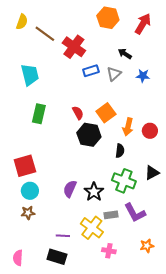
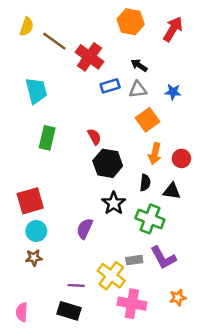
black arrow: (125, 54) -> (139, 65), moved
gray triangle: (114, 74) -> (138, 90), turned 35
orange square: (106, 113) -> (148, 120), moved
black triangle: (152, 173) -> (172, 191), moved, turned 35
black star: (94, 192) -> (114, 203), moved
pink cross: (109, 251) -> (132, 304), size x1.6

